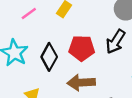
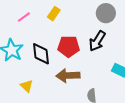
black diamond: (49, 57) -> (41, 54), turned -35

